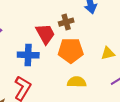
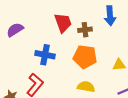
red trapezoid: (45, 34) -> (63, 23), moved

